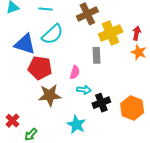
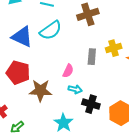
yellow cross: (111, 33) -> (114, 48), moved, size x0.7
red pentagon: (40, 68) -> (18, 73), moved
black cross: (101, 103) -> (91, 104), turned 30

